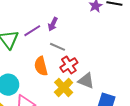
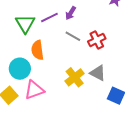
red cross: (69, 65) -> (97, 40), moved
orange semicircle: (41, 66) -> (37, 50), moved

